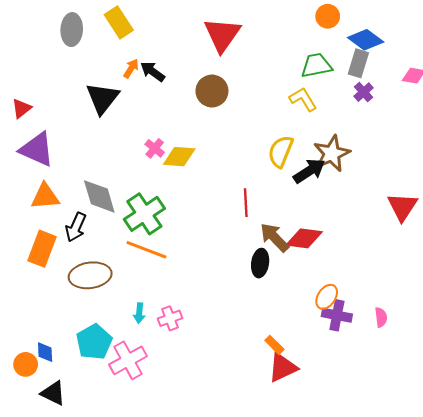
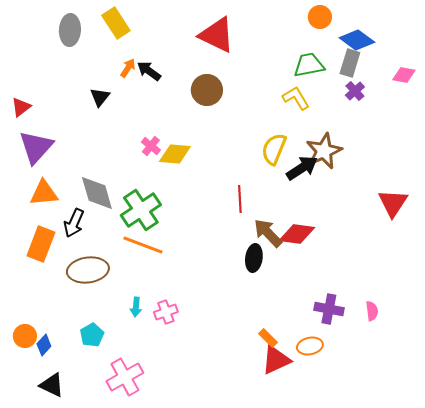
red triangle: (222, 35) -> (217, 35), turned -39
black triangle: (102, 98) -> (100, 97), size x0.6
purple triangle: (37, 149) -> (36, 147), turned 48
orange ellipse: (327, 297) -> (310, 346), moved, turned 45
cyan pentagon: (94, 342) -> (92, 335), size x0.7
blue diamond: (45, 352) -> (44, 345), turned 45
pink cross: (128, 360) -> (125, 377), moved
orange circle: (26, 364) -> (25, 336), moved

